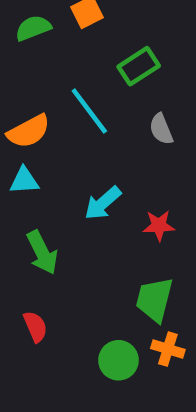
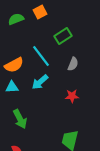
gray semicircle: (161, 129) -> (73, 64), turned -136
cyan arrow: (103, 203) -> (40, 82), moved
red star: (159, 226) -> (72, 96), moved

